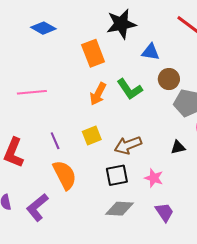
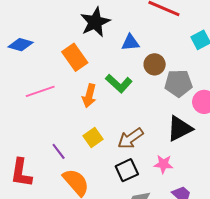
pink line: (32, 92) -> (40, 91), moved
black triangle: (178, 147) -> (180, 129), size x1.8

